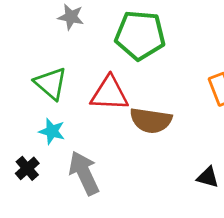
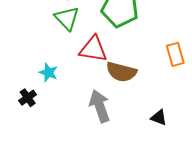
green triangle: (51, 83) -> (67, 18), moved
gray arrow: (84, 173) -> (100, 106), moved

